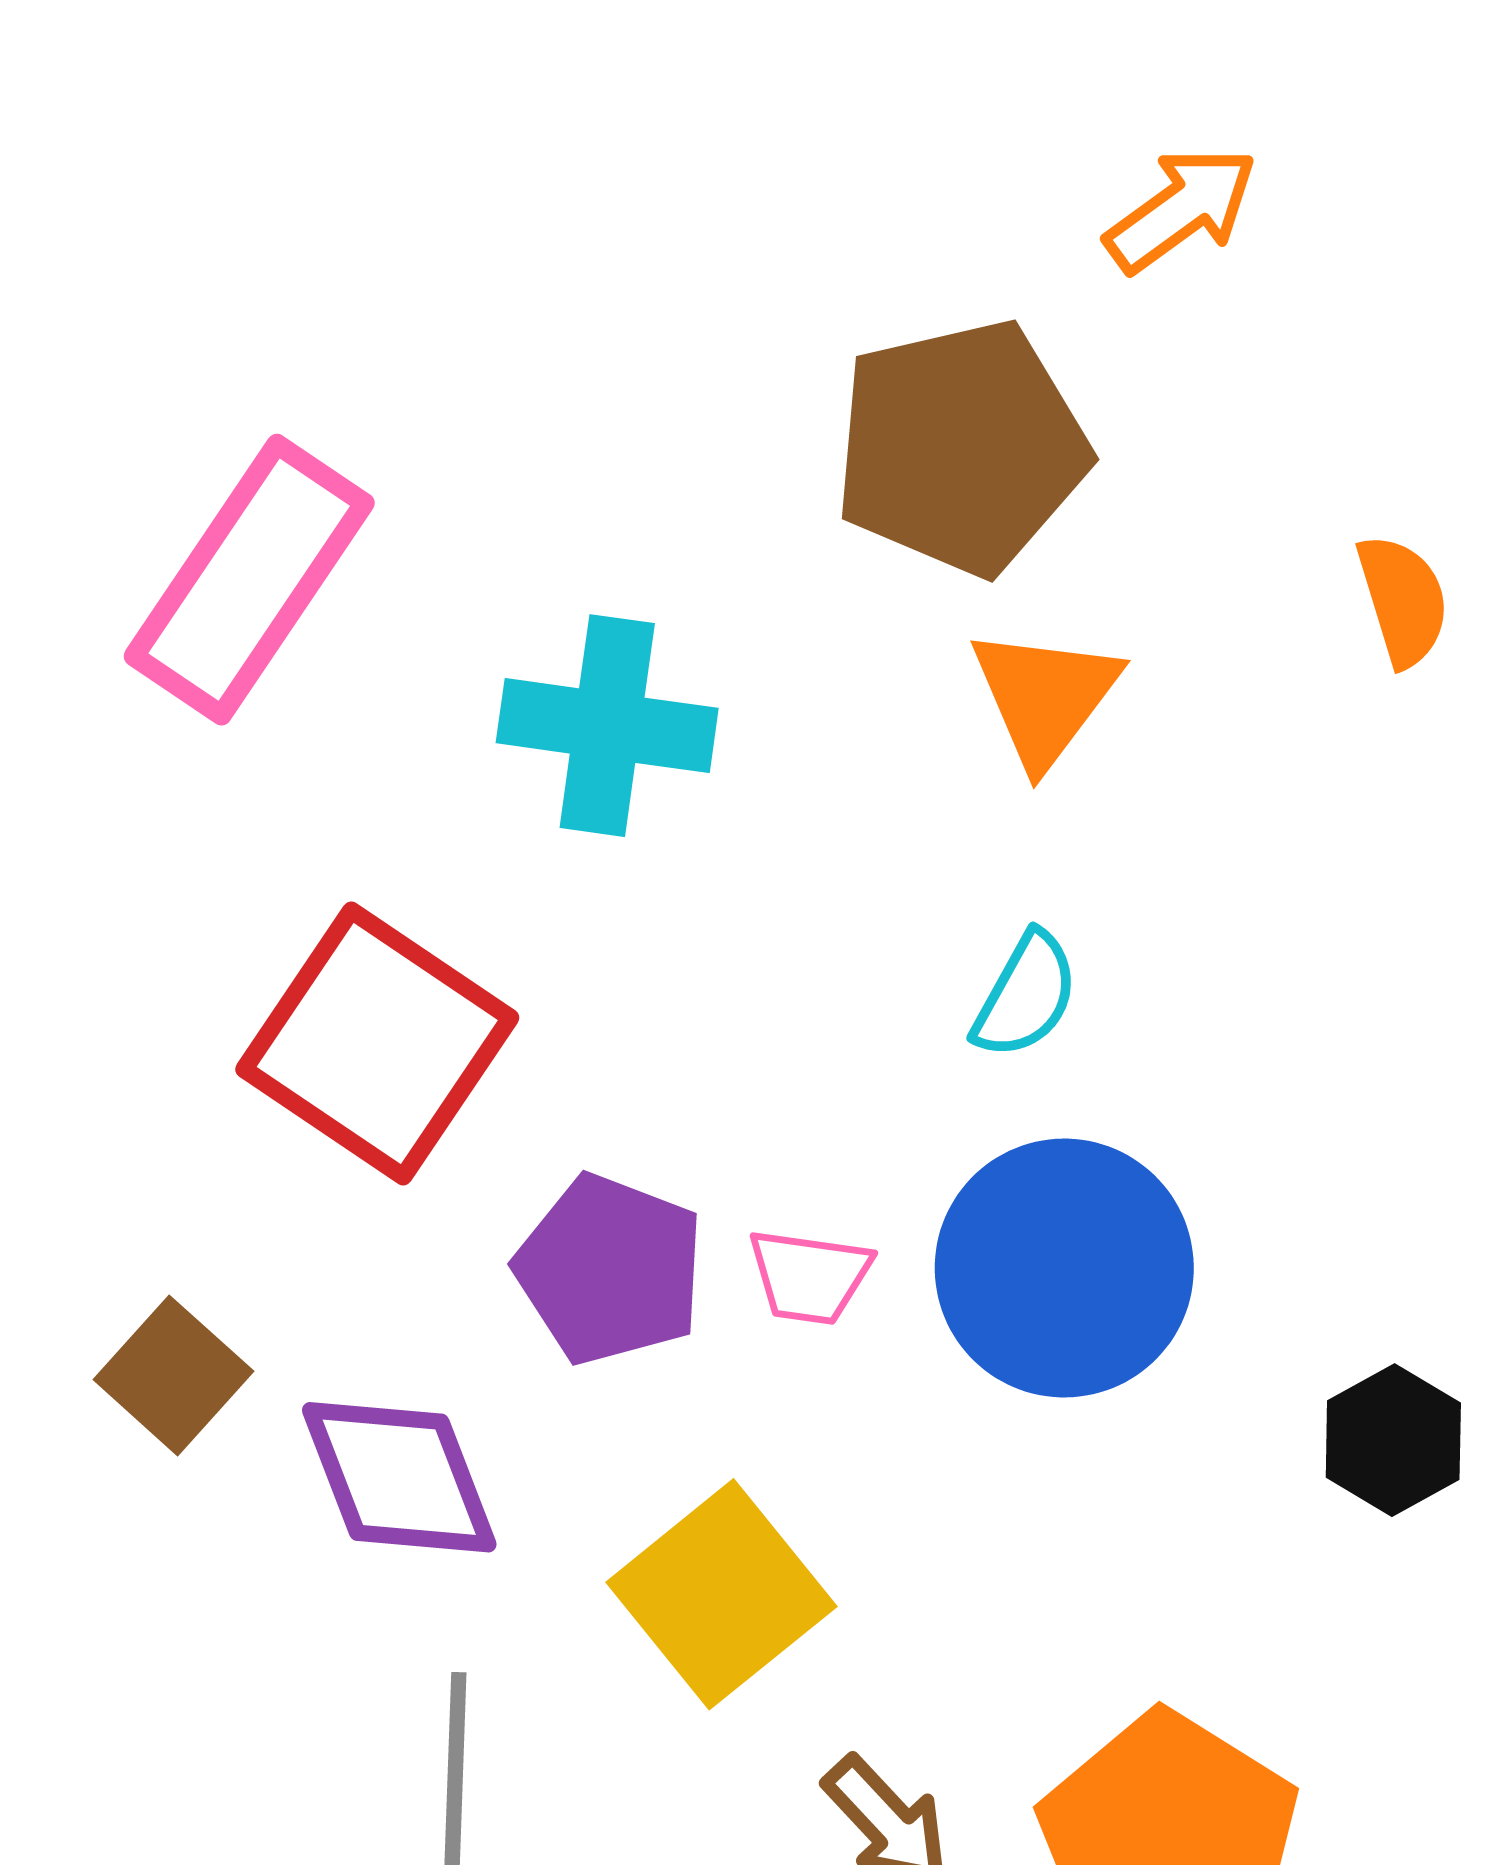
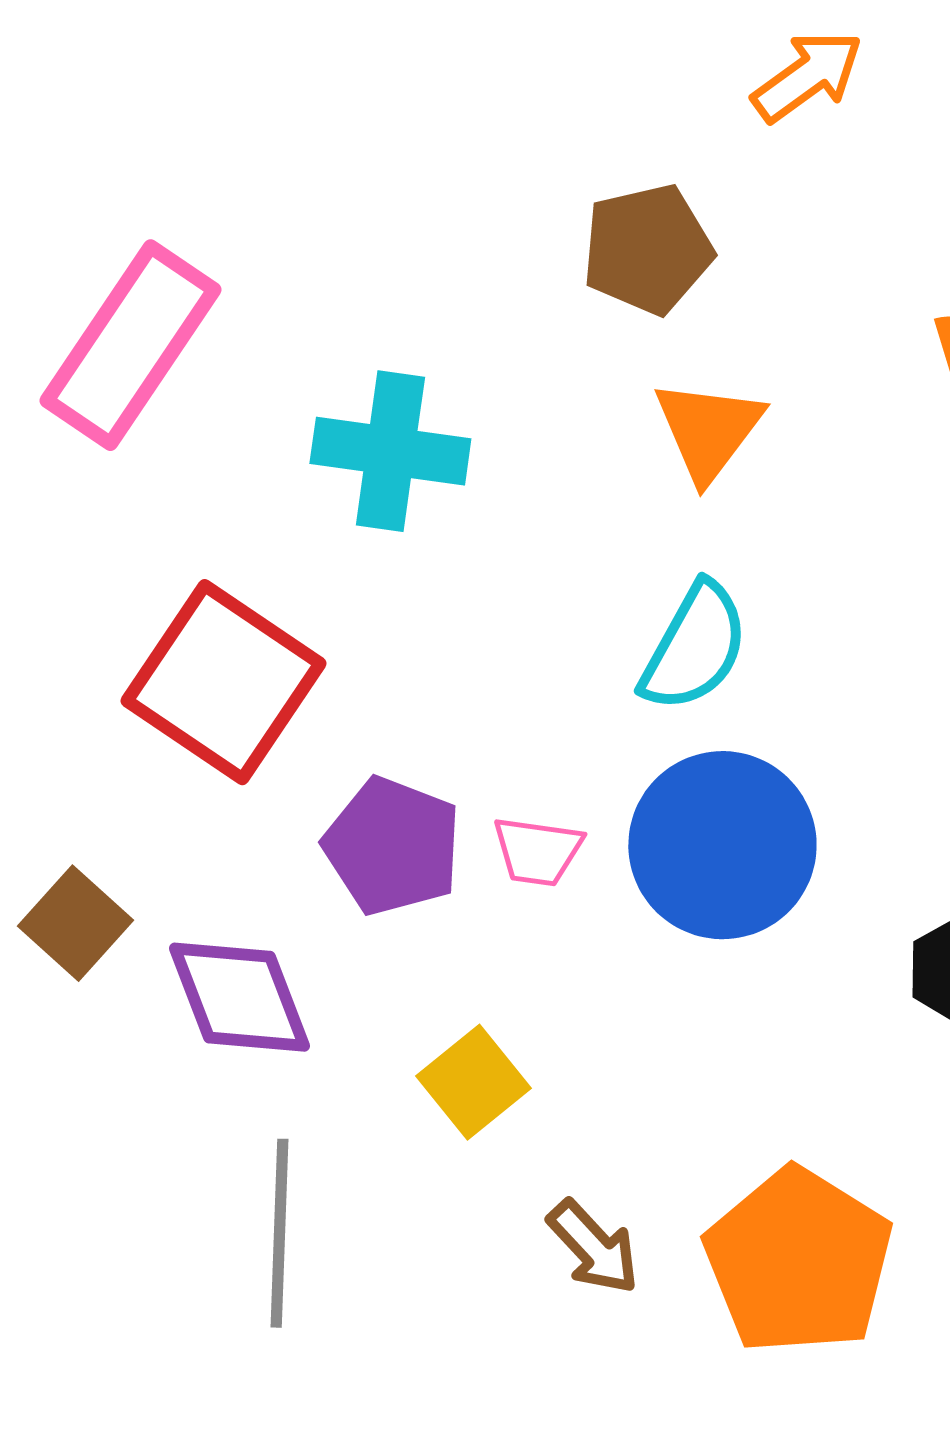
brown pentagon: (961, 447) -> (647, 249), size x0.7
cyan semicircle: (1026, 995) -> (694, 647), size x1.4
yellow square: (721, 1594) -> (473, 1082), size x0.7

